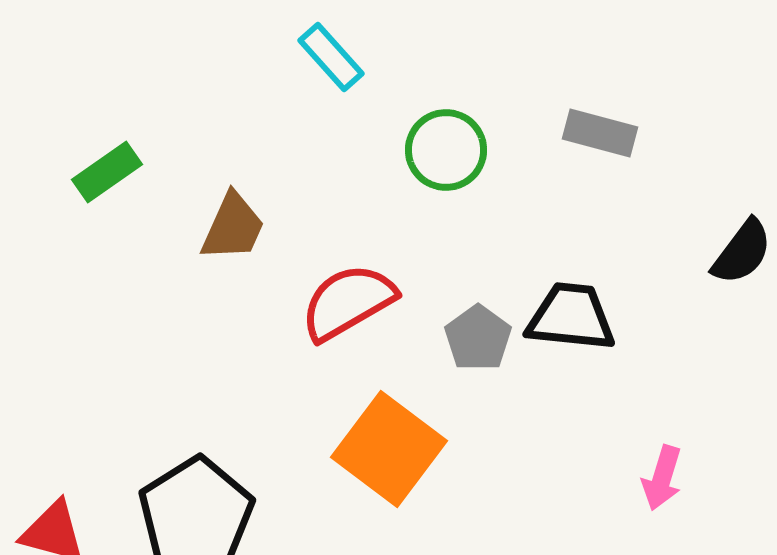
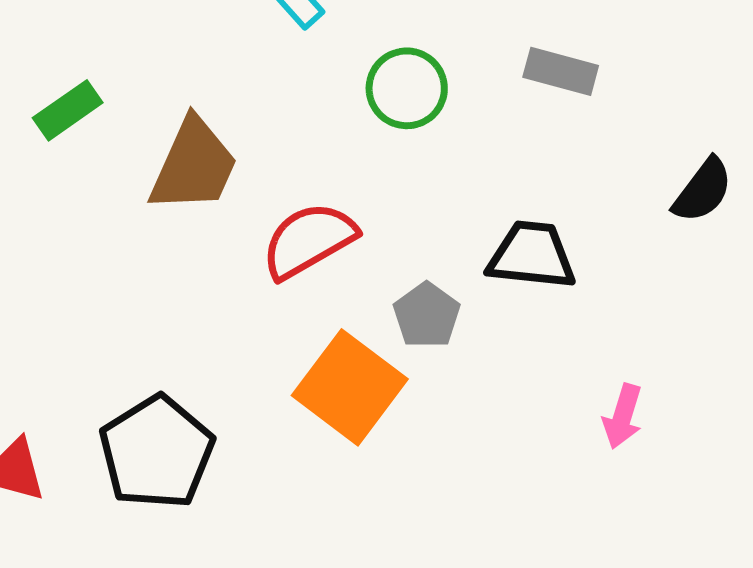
brown trapezoid: (233, 227) -> (194, 165), size x1.4
gray pentagon: (478, 338) -> (427, 315), moved

